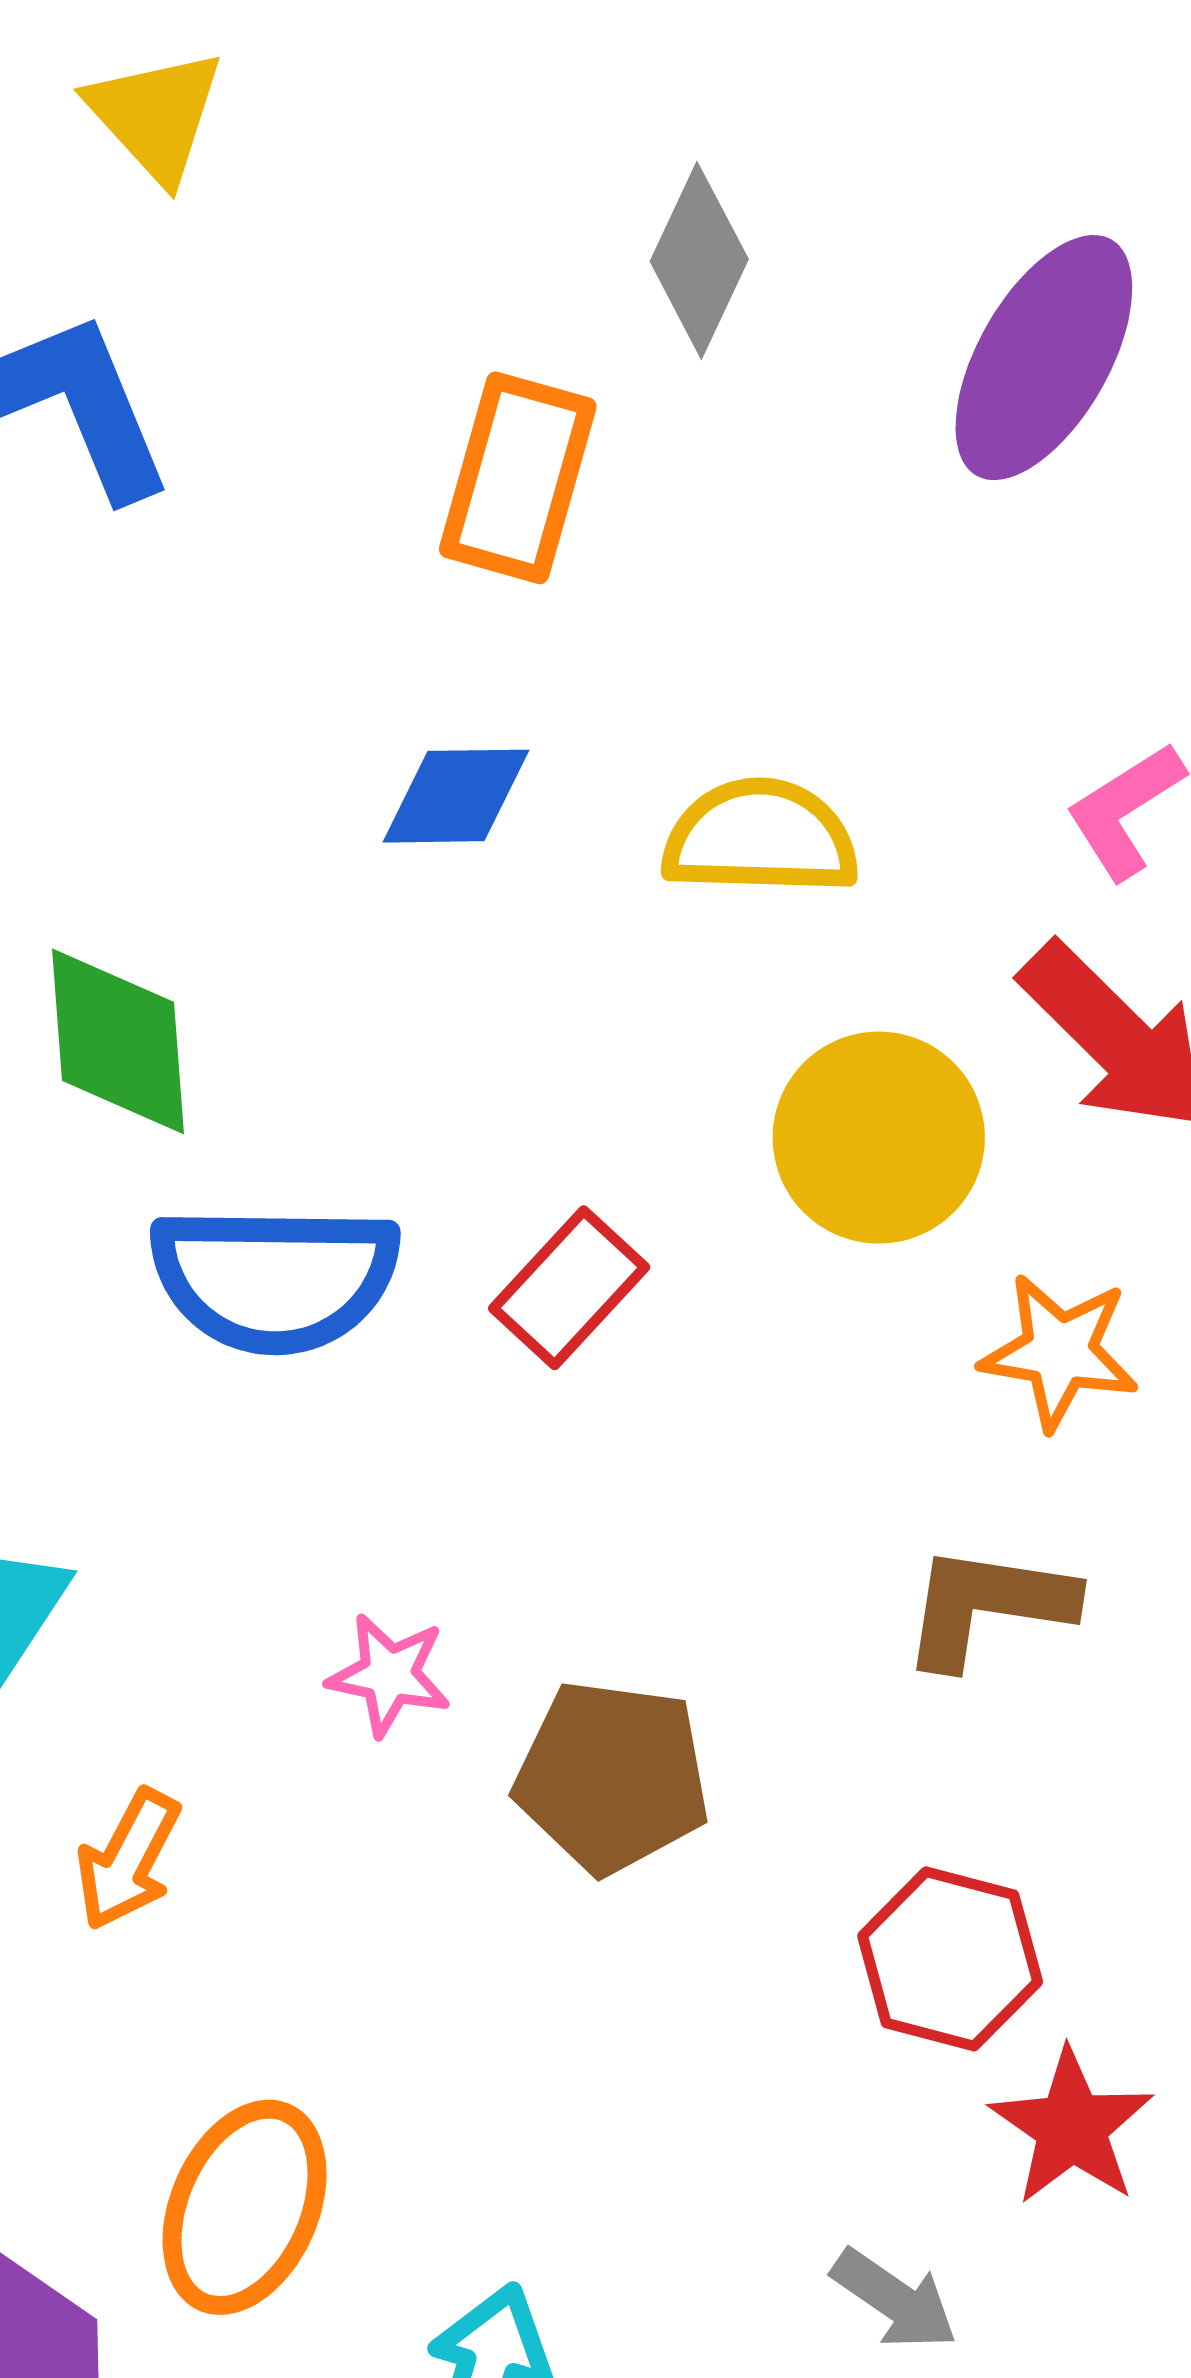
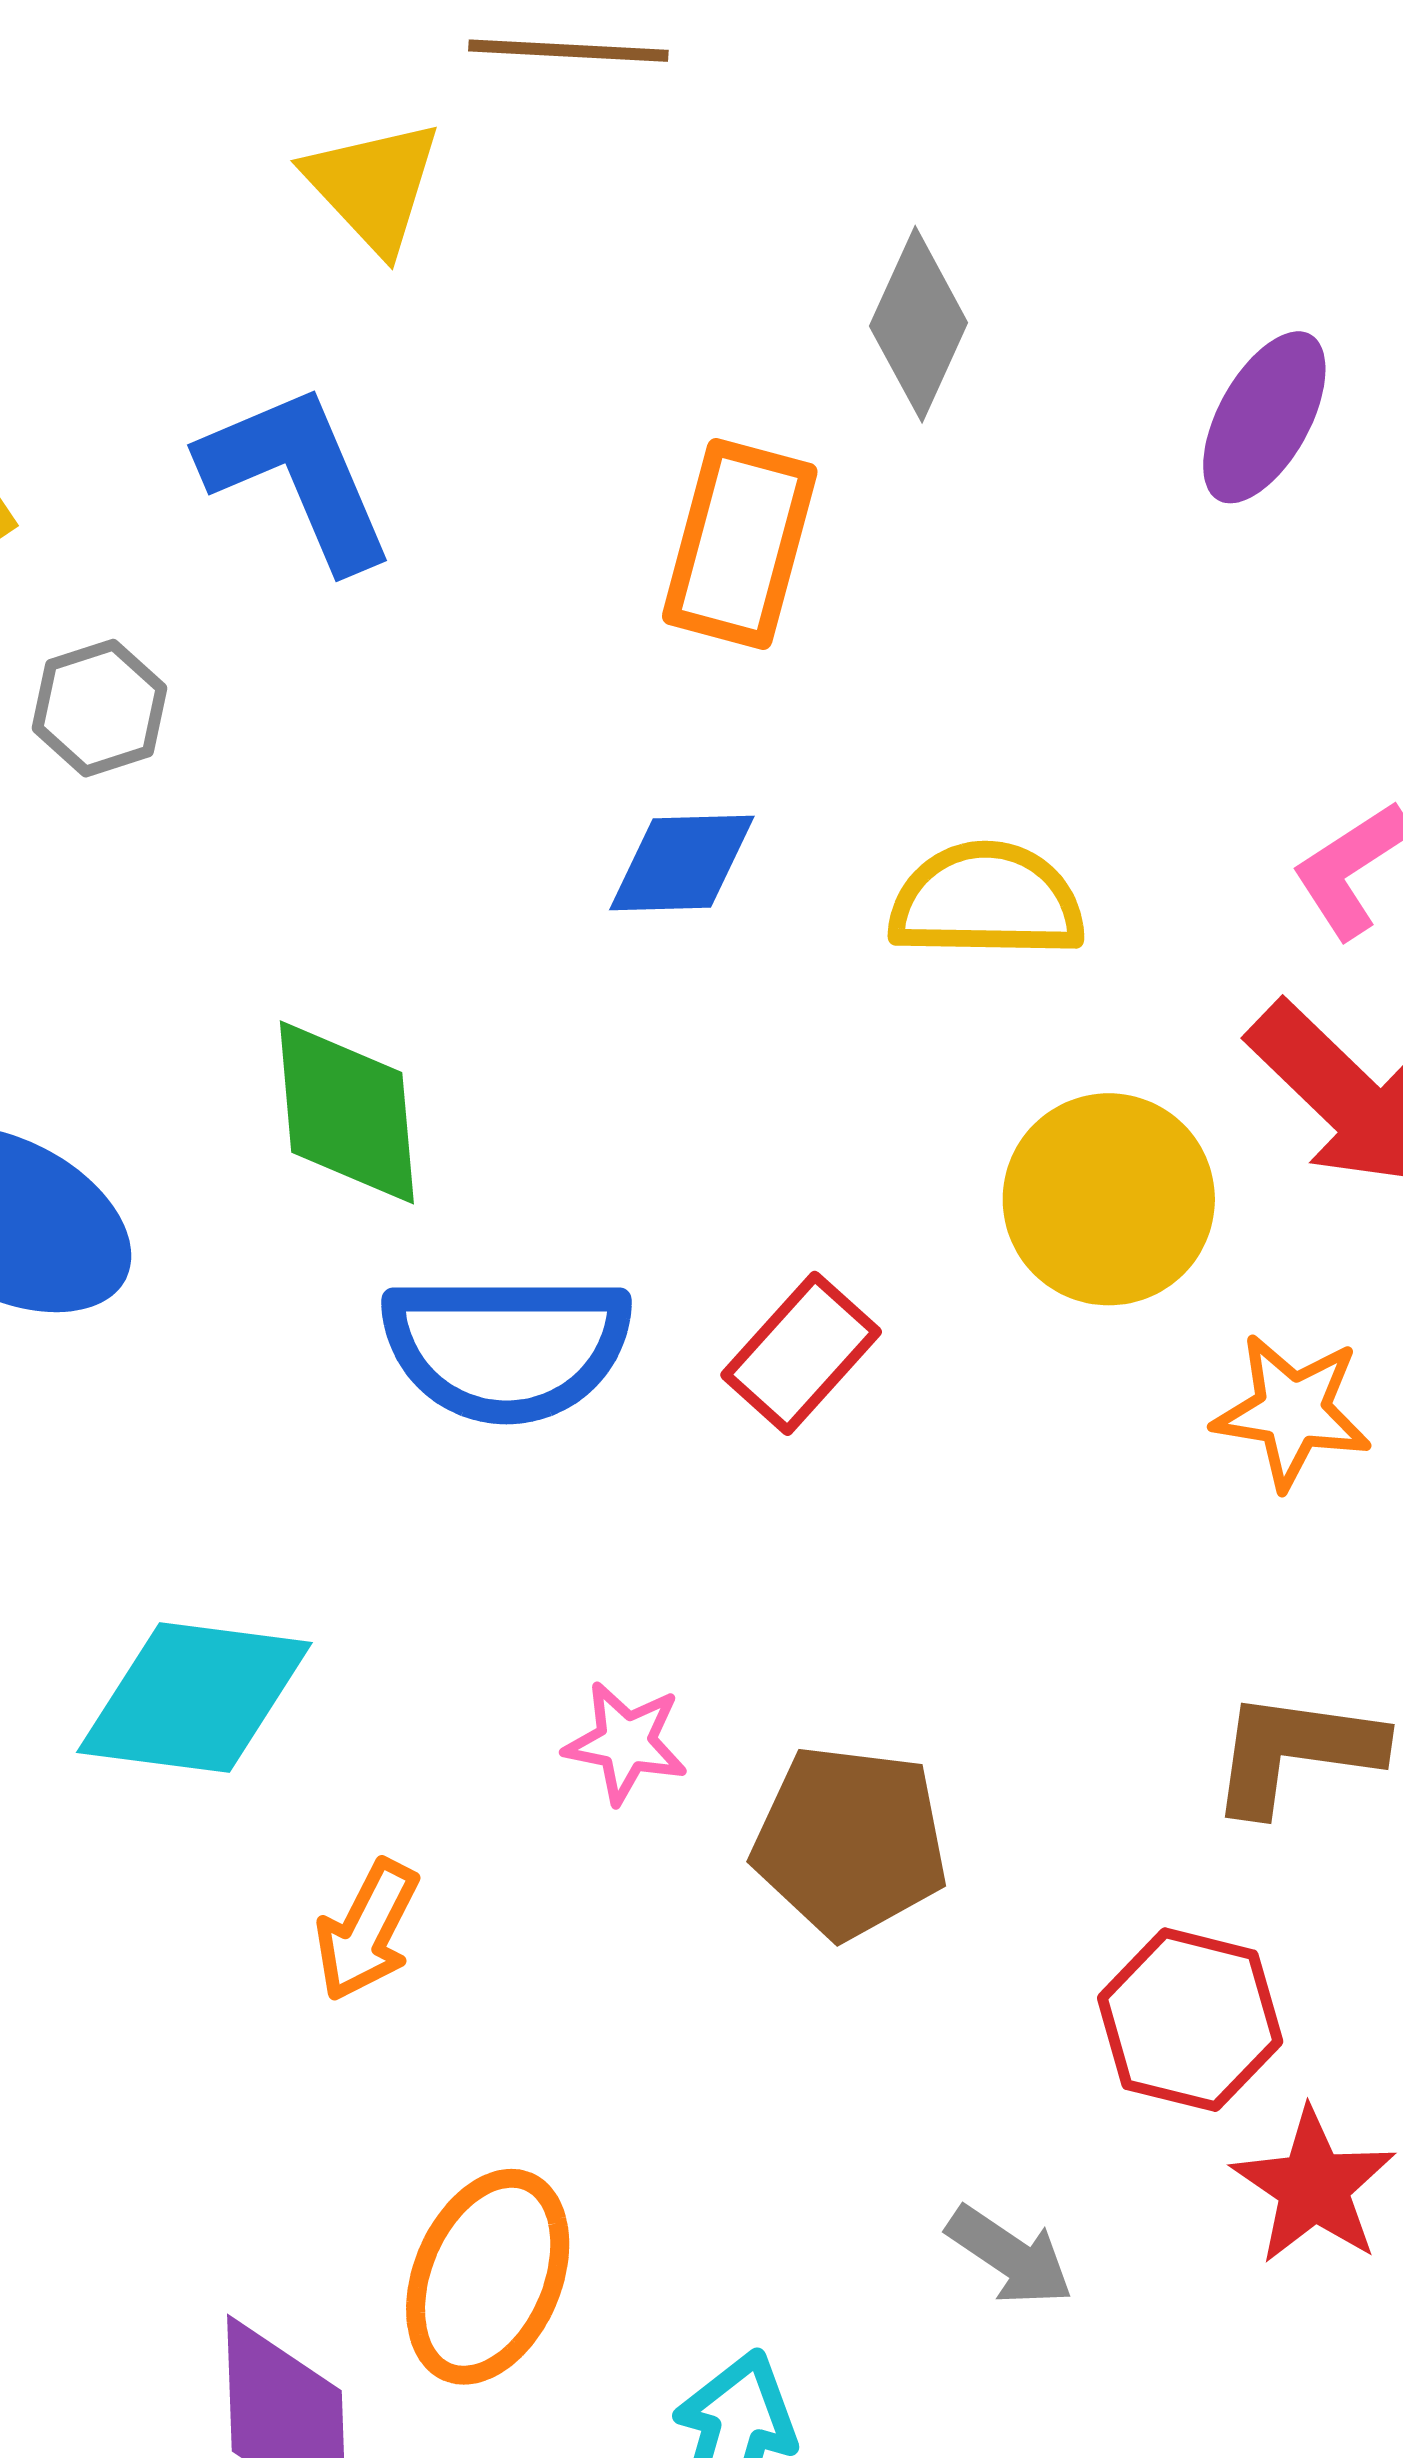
purple ellipse: (1044, 358) -> (1264, 417), size x0.7
brown L-shape: (987, 1606) -> (1295, 1752), moved
gray arrow: (895, 2299) -> (1010, 2256), moved

